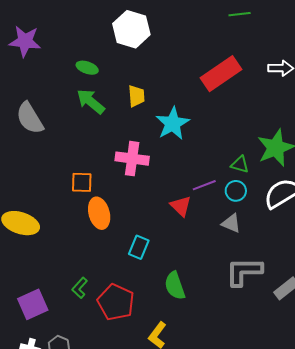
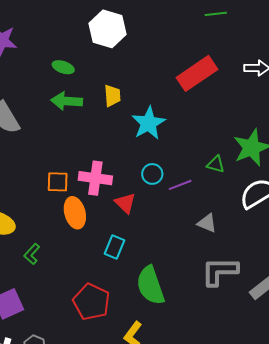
green arrow: (91, 101) -> (67, 101), turned -36
pink cross: (132, 159) -> (95, 178), moved
cyan circle: (236, 191) -> (152, 174), moved
red triangle: (181, 206) -> (125, 203), moved
green semicircle: (175, 286) -> (150, 285), size x1.4
green L-shape: (80, 288) -> (32, 254), moved

